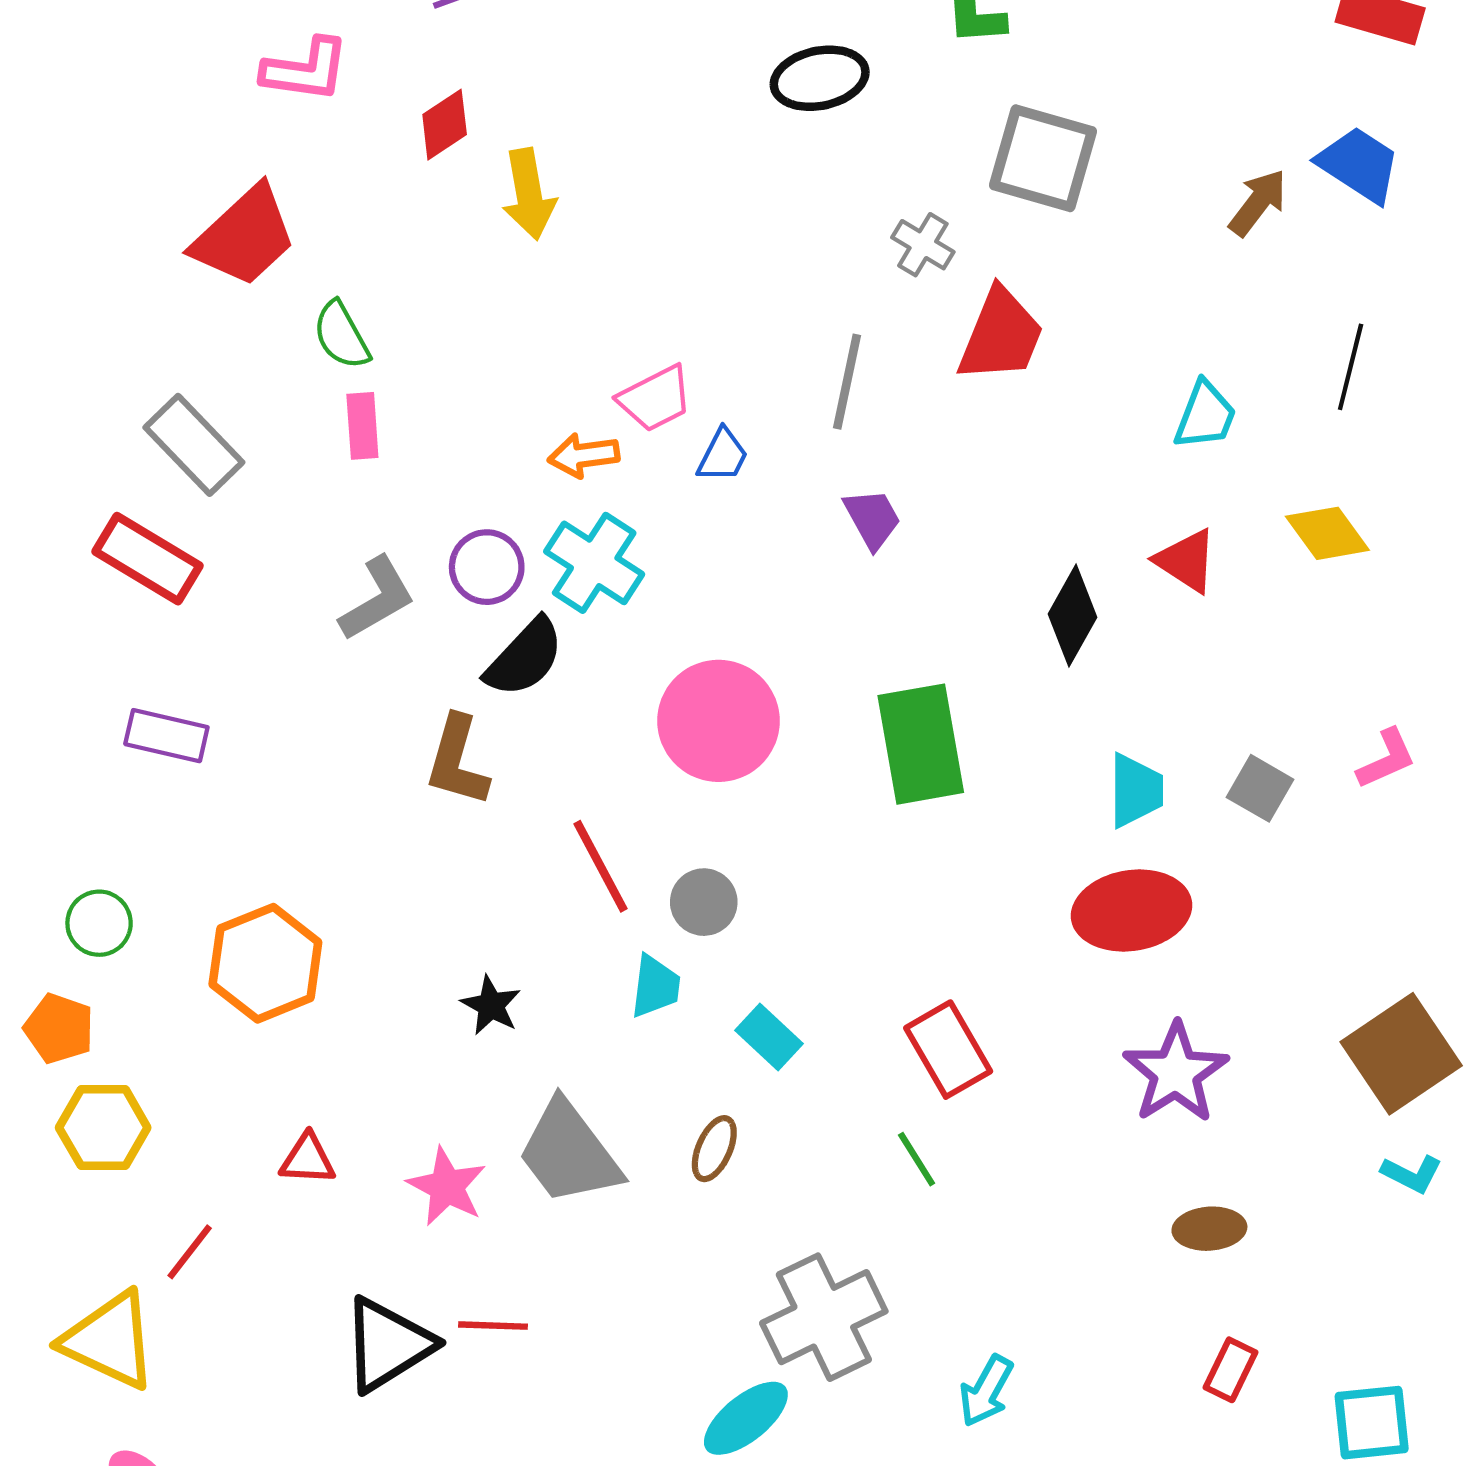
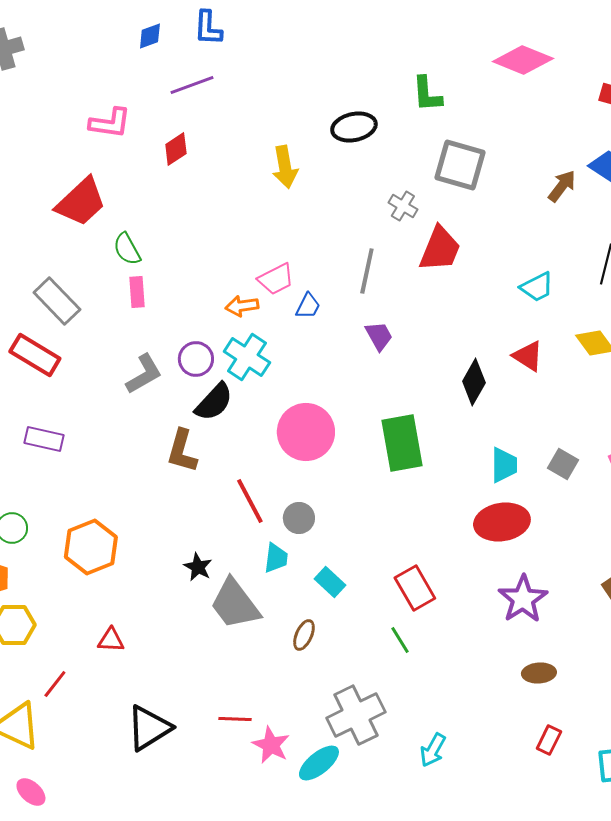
yellow arrow: (529, 194) -> (285, 167), moved
cyan trapezoid: (1205, 415) -> (537, 287), turned 42
gray trapezoid: (569, 1153) -> (235, 604), moved
pink star: (447, 1187) -> (271, 745), moved
red line: (493, 1326) -> (235, 719), moved

